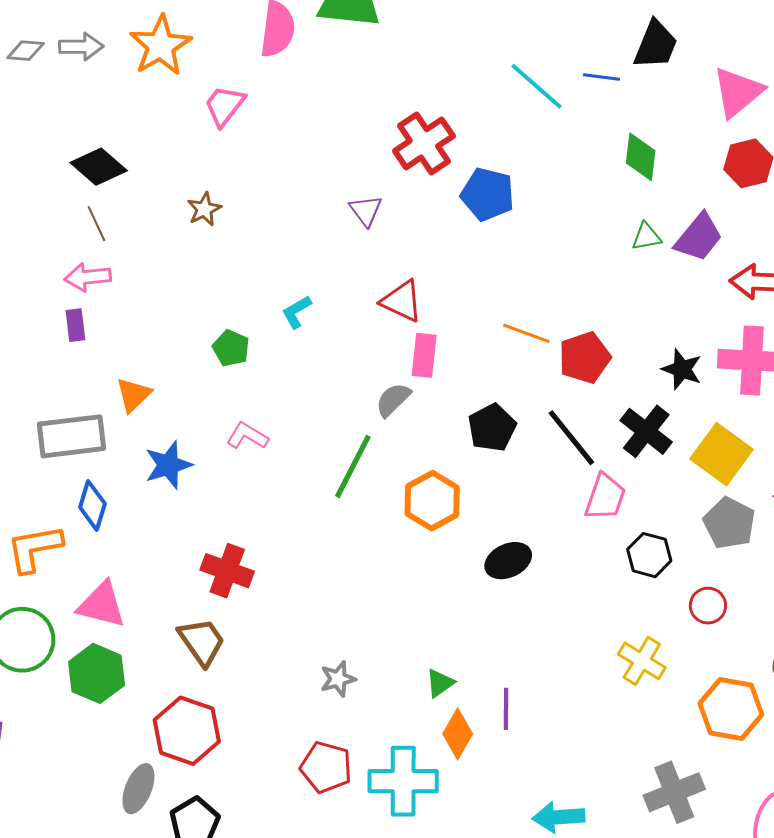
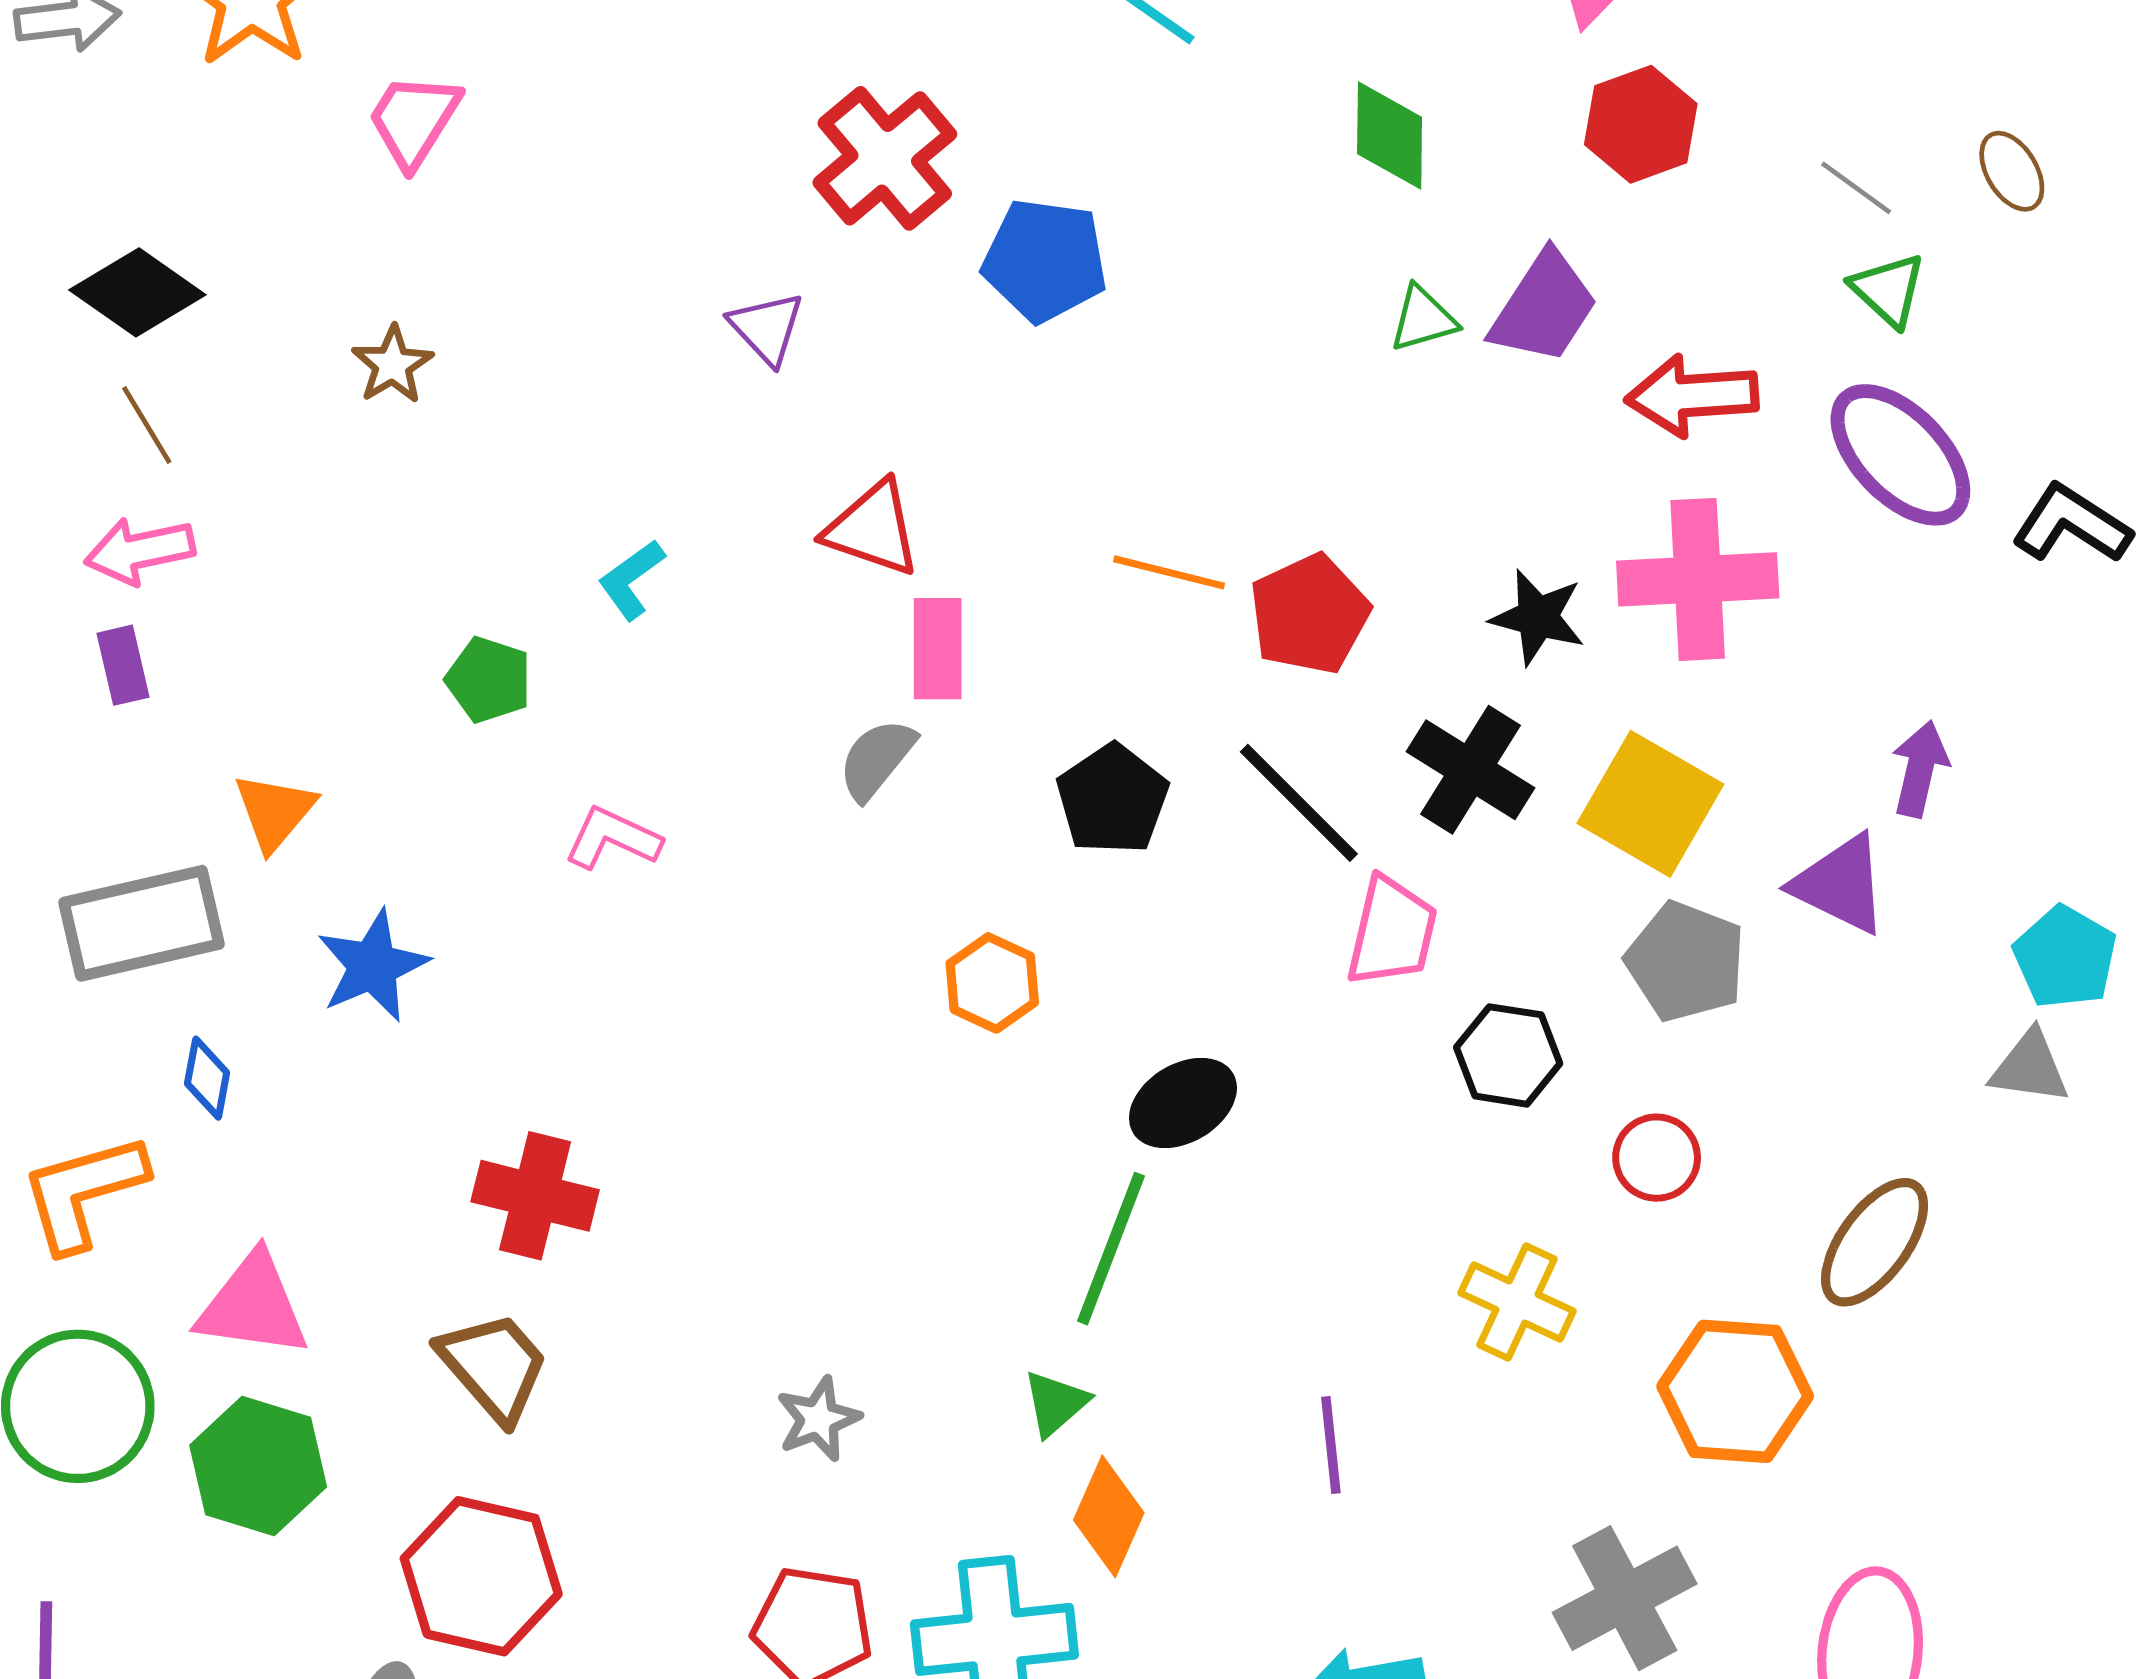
pink L-shape: (247, 436) -> (613, 838), moved
green line: (353, 466) -> (1111, 1249), moved
orange hexagon: (432, 501) -> (992, 983), size x0.7
blue diamond: (92, 505) -> (207, 1078), size x0.7
purple line: (506, 709) -> (1331, 1445), moved

